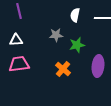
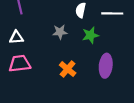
green star: (77, 45) -> (90, 35), moved

